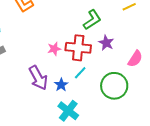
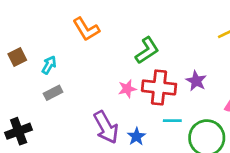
green L-shape: (92, 20) -> (147, 50), moved
cyan line: (80, 73) -> (172, 121), moved, turned 48

